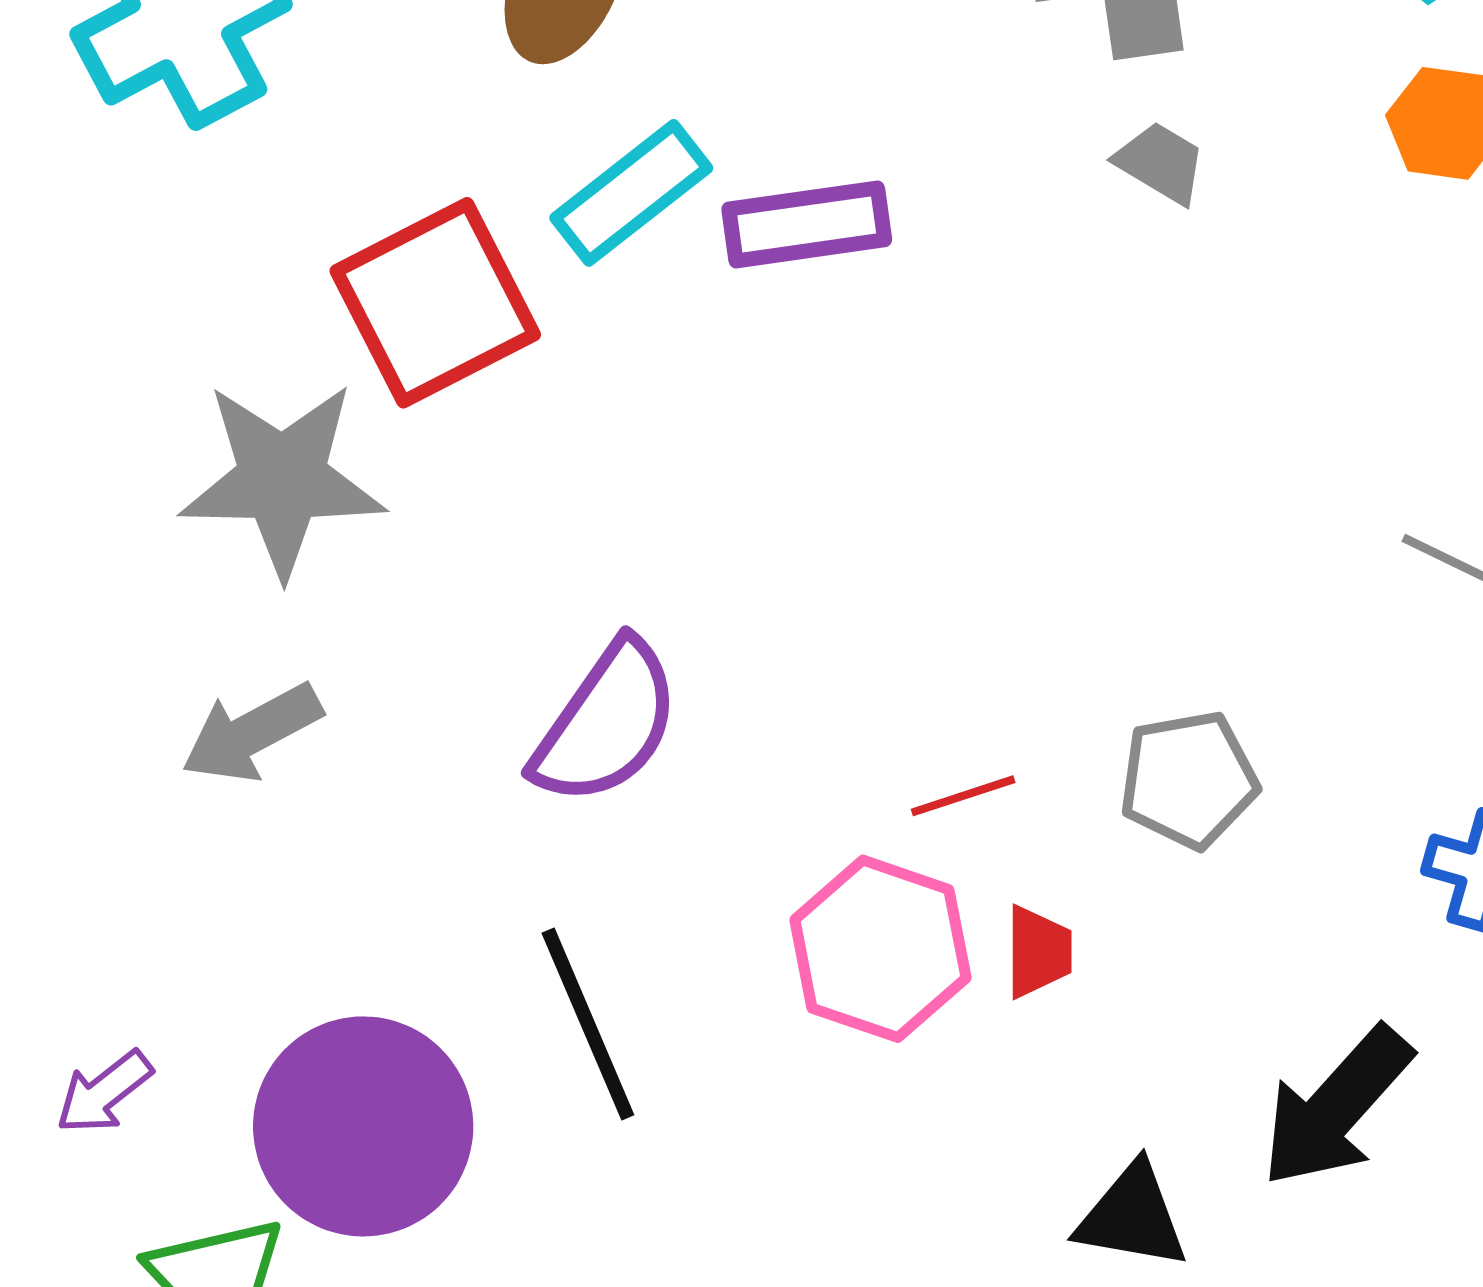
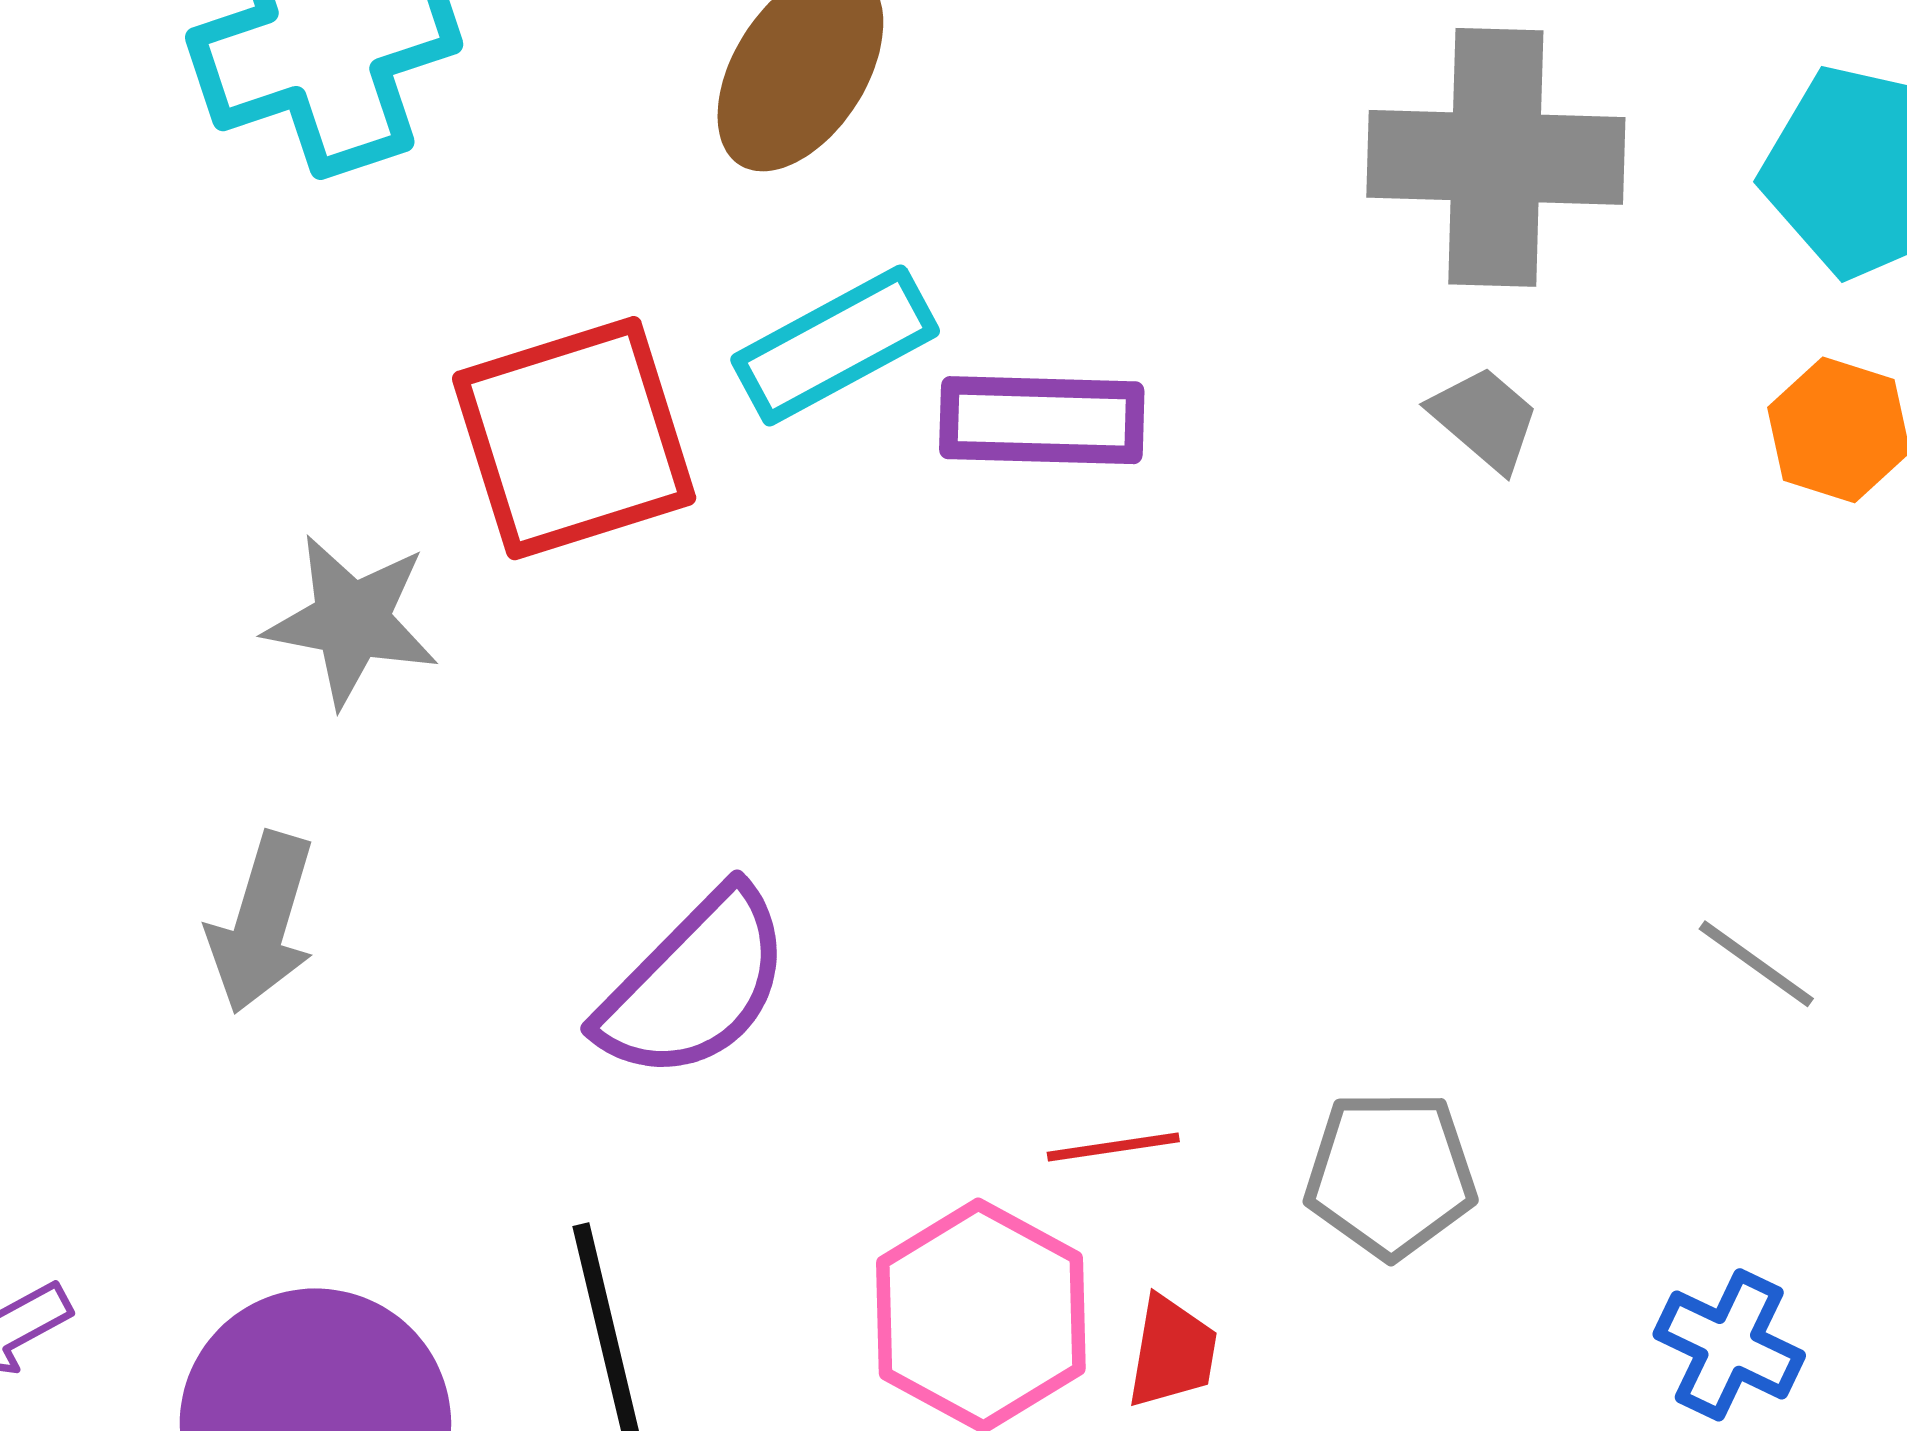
gray star: (282, 479) -> (352, 621), size x0.7
gray arrow: (252, 733) -> (262, 923), turned -55

